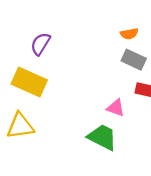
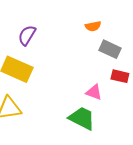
orange semicircle: (129, 34) -> (93, 26), moved

